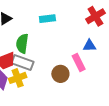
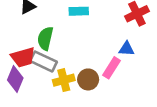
pink rectangle: (79, 63) -> (111, 68), turned 54
yellow cross: (18, 78) -> (64, 80), moved

